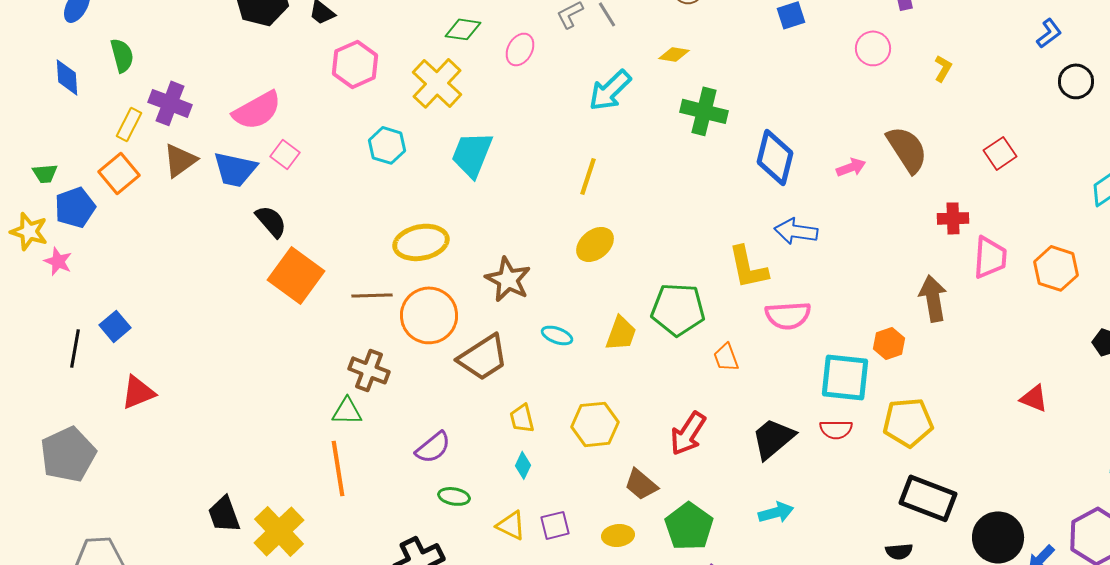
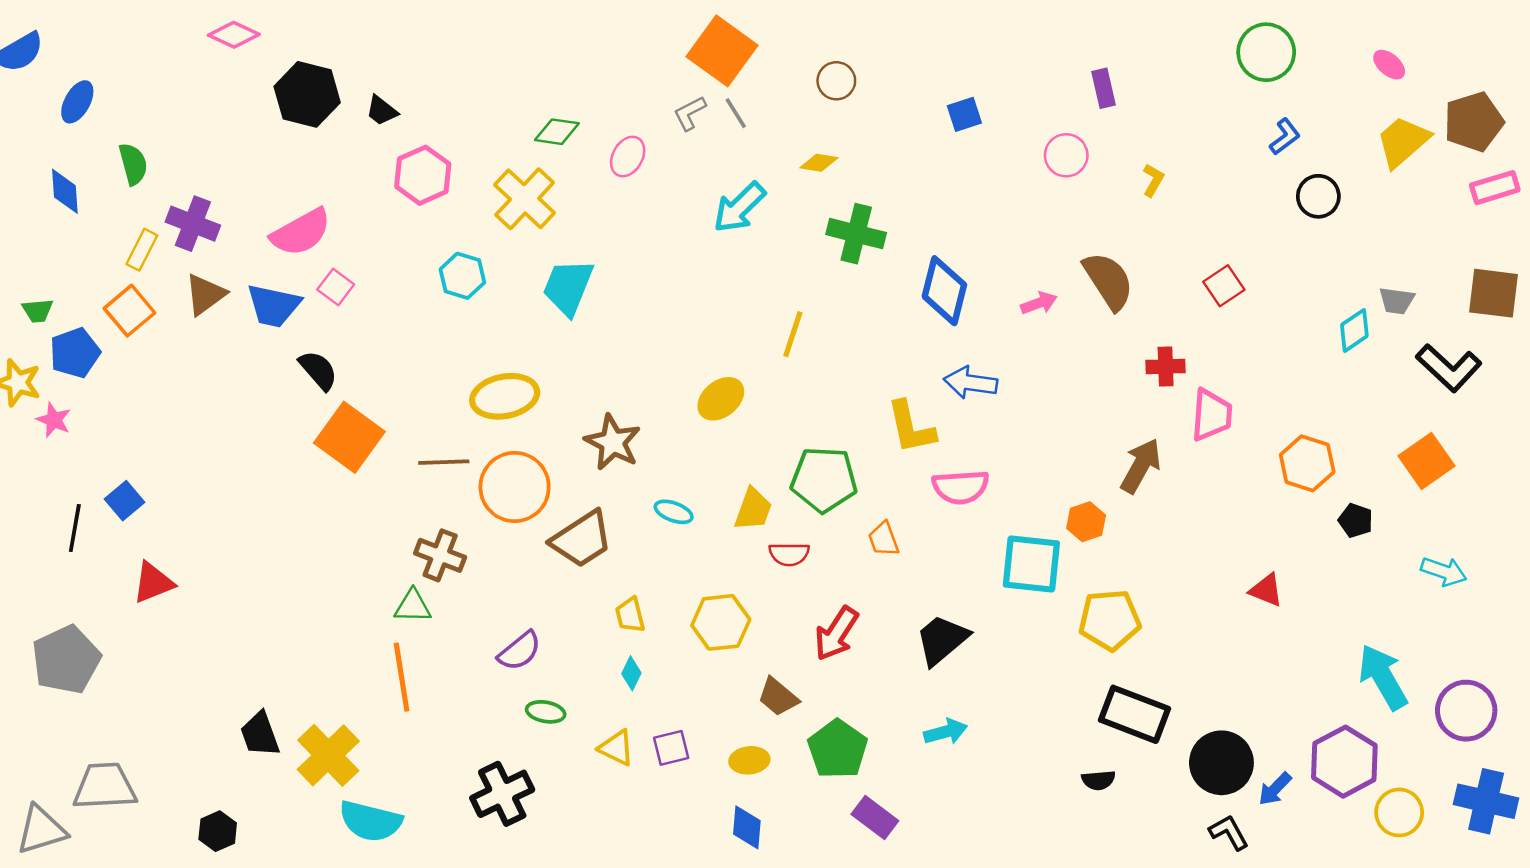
yellow line: (588, 176) -> (793, 334), moved
orange hexagon: (1056, 268) -> (1307, 463), moved
brown arrow: (933, 298) -> (1141, 466), turned 39
red semicircle: (836, 429) -> (789, 554), moved

